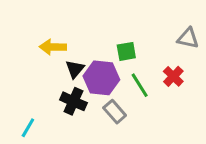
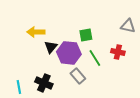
red cross: (173, 76) -> (118, 52), turned -32
black cross: (73, 101) -> (44, 83), moved
cyan line: (28, 128) -> (19, 87), turned -40

